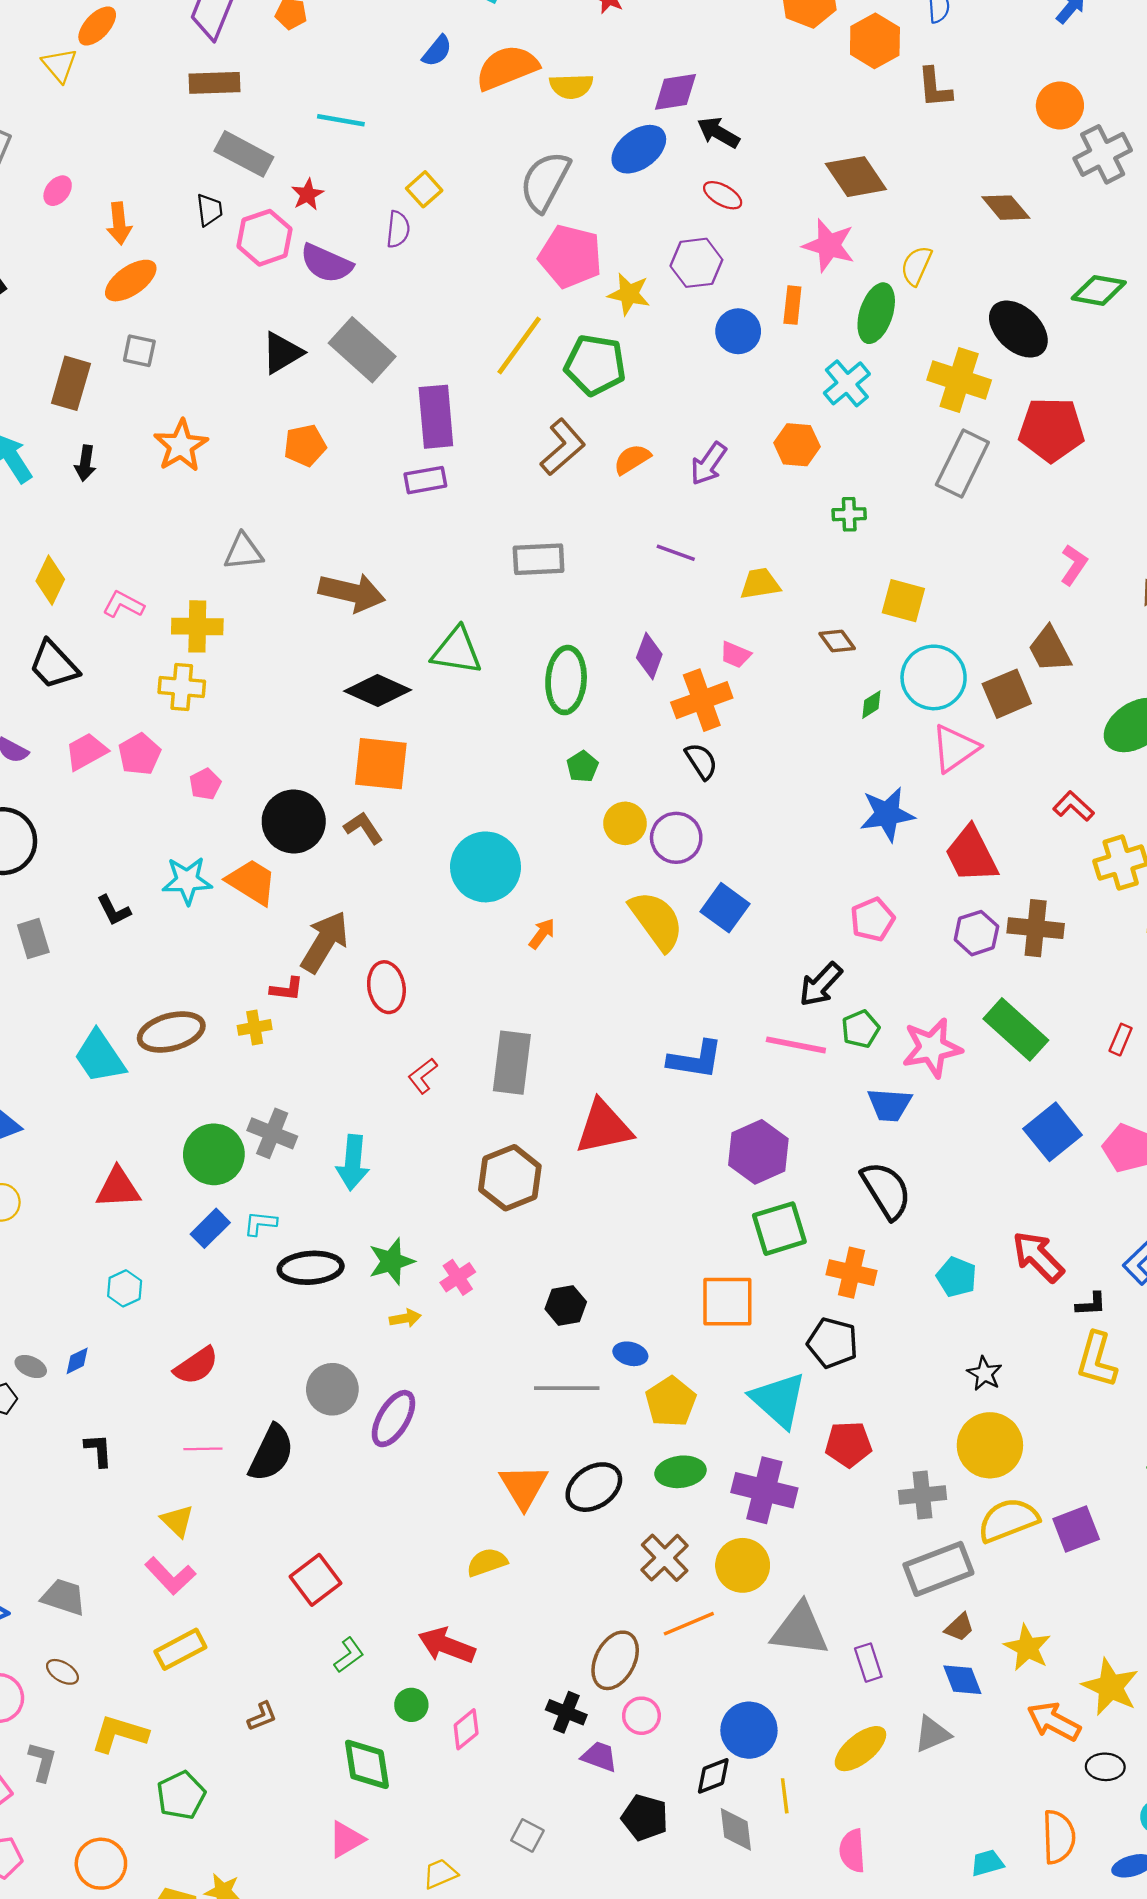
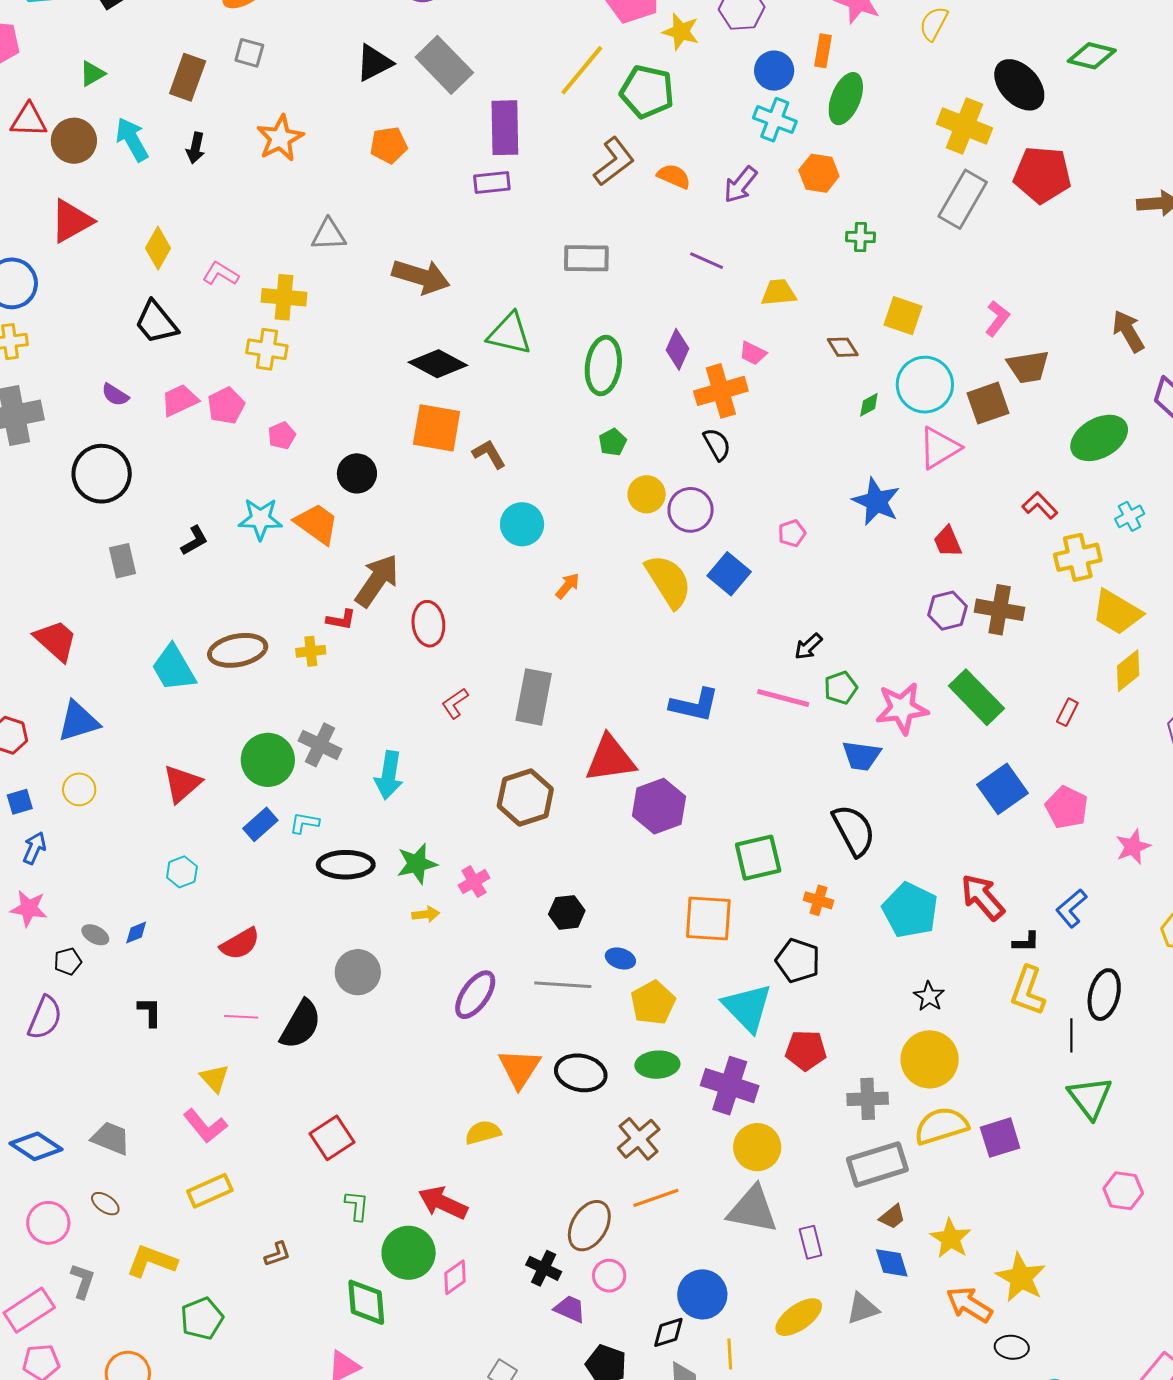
green ellipse: (876, 313) -> (846, 99), moved
cyan cross: (847, 383) -> (775, 120), moved, turned -33
orange semicircle: (632, 459) -> (674, 176), turned 52
pink L-shape: (1074, 565) -> (997, 318), moved
brown trapezoid: (1050, 649) -> (1028, 367), turned -75
blue star: (887, 814) -> (876, 501), turned 30
black circle: (294, 822) -> (357, 473), size x0.7
brown L-shape: (363, 828) -> (489, 454), moved
red trapezoid: (971, 854) -> (948, 542), size x0.6
cyan circle: (486, 867) -> (522, 524), size x0.7
black L-shape: (114, 910) -> (194, 541), turned -96
pink pentagon: (872, 919) -> (792, 533), moved, size x0.7
black arrow: (821, 984) -> (808, 647), size x0.7
purple hexagon: (758, 1152) -> (659, 806), moved
red triangle: (118, 1188) -> (182, 784), turned -42
orange cross: (851, 1273) -> (819, 900), size x0.7
cyan pentagon: (957, 1277) -> (910, 910), size x1.6
purple ellipse: (393, 1419) -> (475, 995), moved
black ellipse: (594, 1487) -> (581, 1073), turned 42
yellow circle: (743, 1565) -> (757, 1147), moved
green L-shape: (349, 1655) -> (357, 1206), turned -52
green circle: (411, 1705) -> (409, 1253), size x1.8

